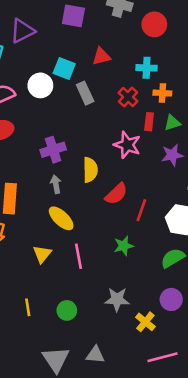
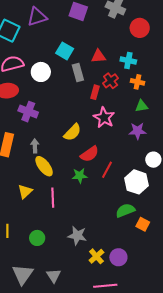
red triangle: (101, 56) -> (98, 56), moved
white circle: (40, 85) -> (41, 72), moved
red rectangle: (149, 122) -> (95, 92), moved
purple cross: (53, 150) -> (28, 112), moved, turned 30
yellow semicircle: (90, 170) -> (72, 132), turned 36
gray arrow: (56, 184) -> (35, 146), moved
green star: (124, 246) -> (80, 176), moved
purple circle: (171, 299) -> (118, 257), moved
gray triangle: (95, 355) -> (54, 276), turned 42

